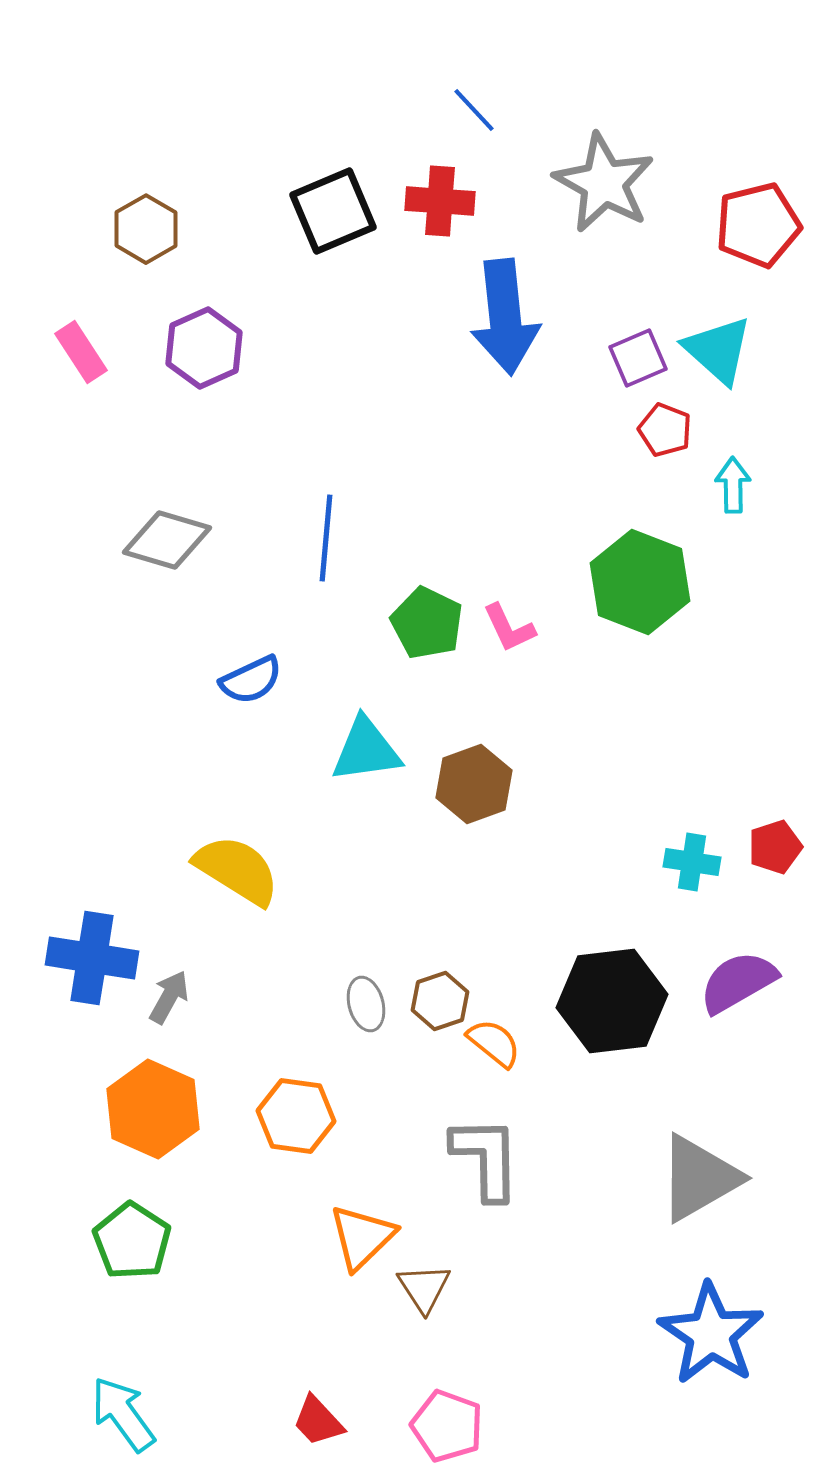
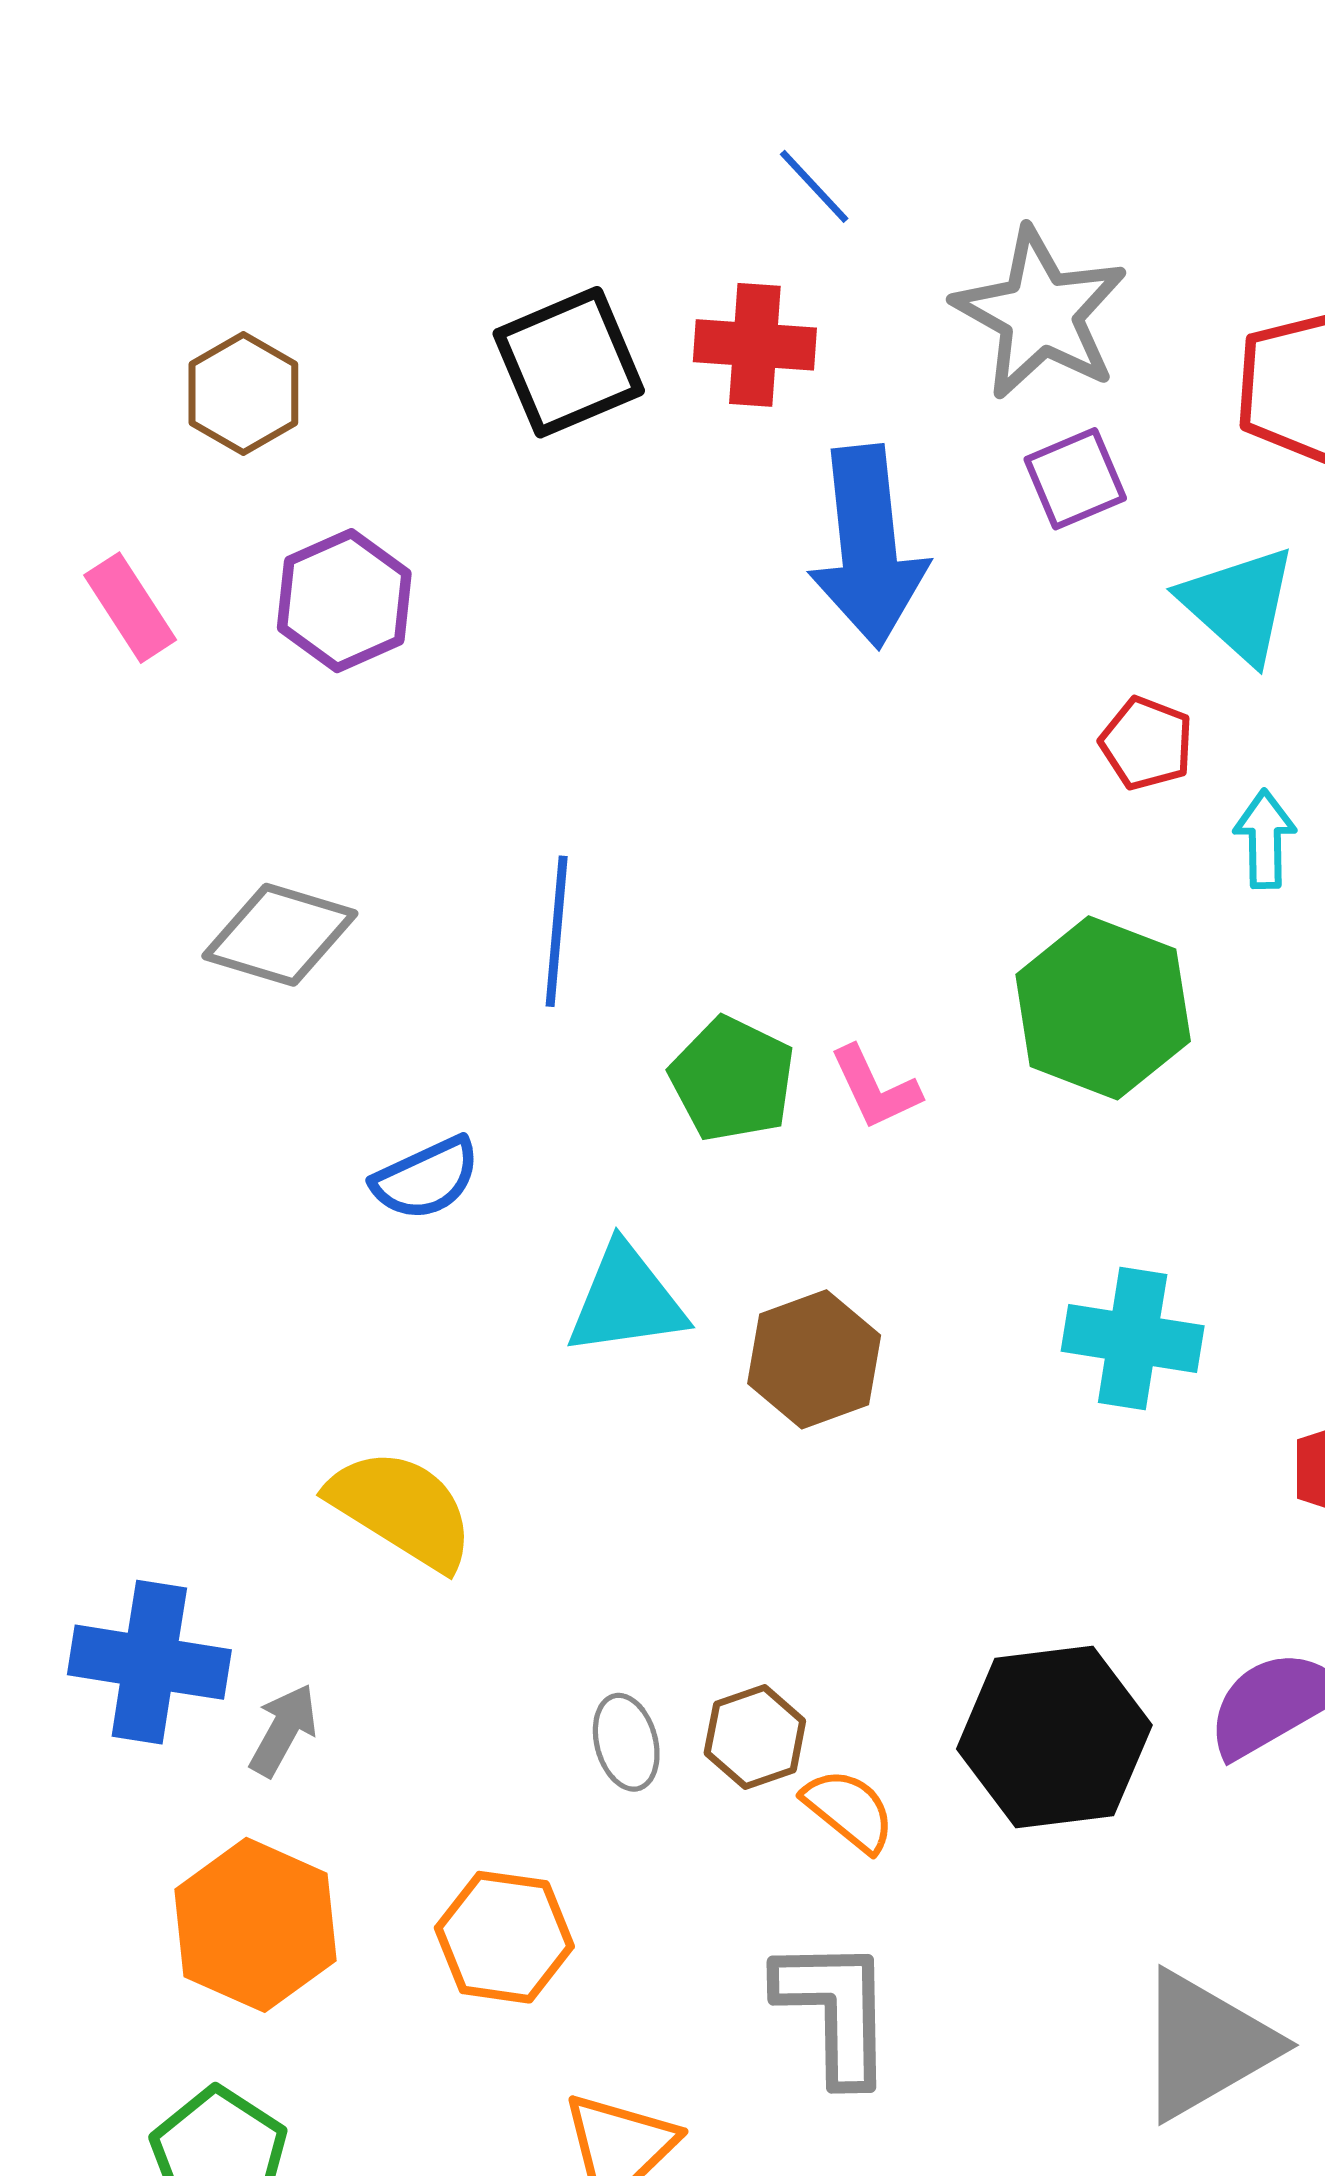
purple square: (638, 358) -> (1075, 479), moved
cyan cross: (692, 862) -> (1133, 1338), moved, size x1.4

